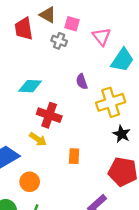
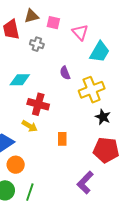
brown triangle: (48, 15) -> (32, 16), turned -42
gray cross: (59, 41) -> (37, 44), moved
orange circle: (30, 182) -> (16, 165), moved

